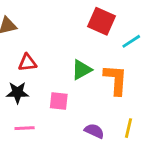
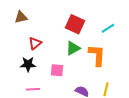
red square: (101, 21) -> (75, 24), moved
red triangle: (27, 63) -> (35, 43), turned -32

